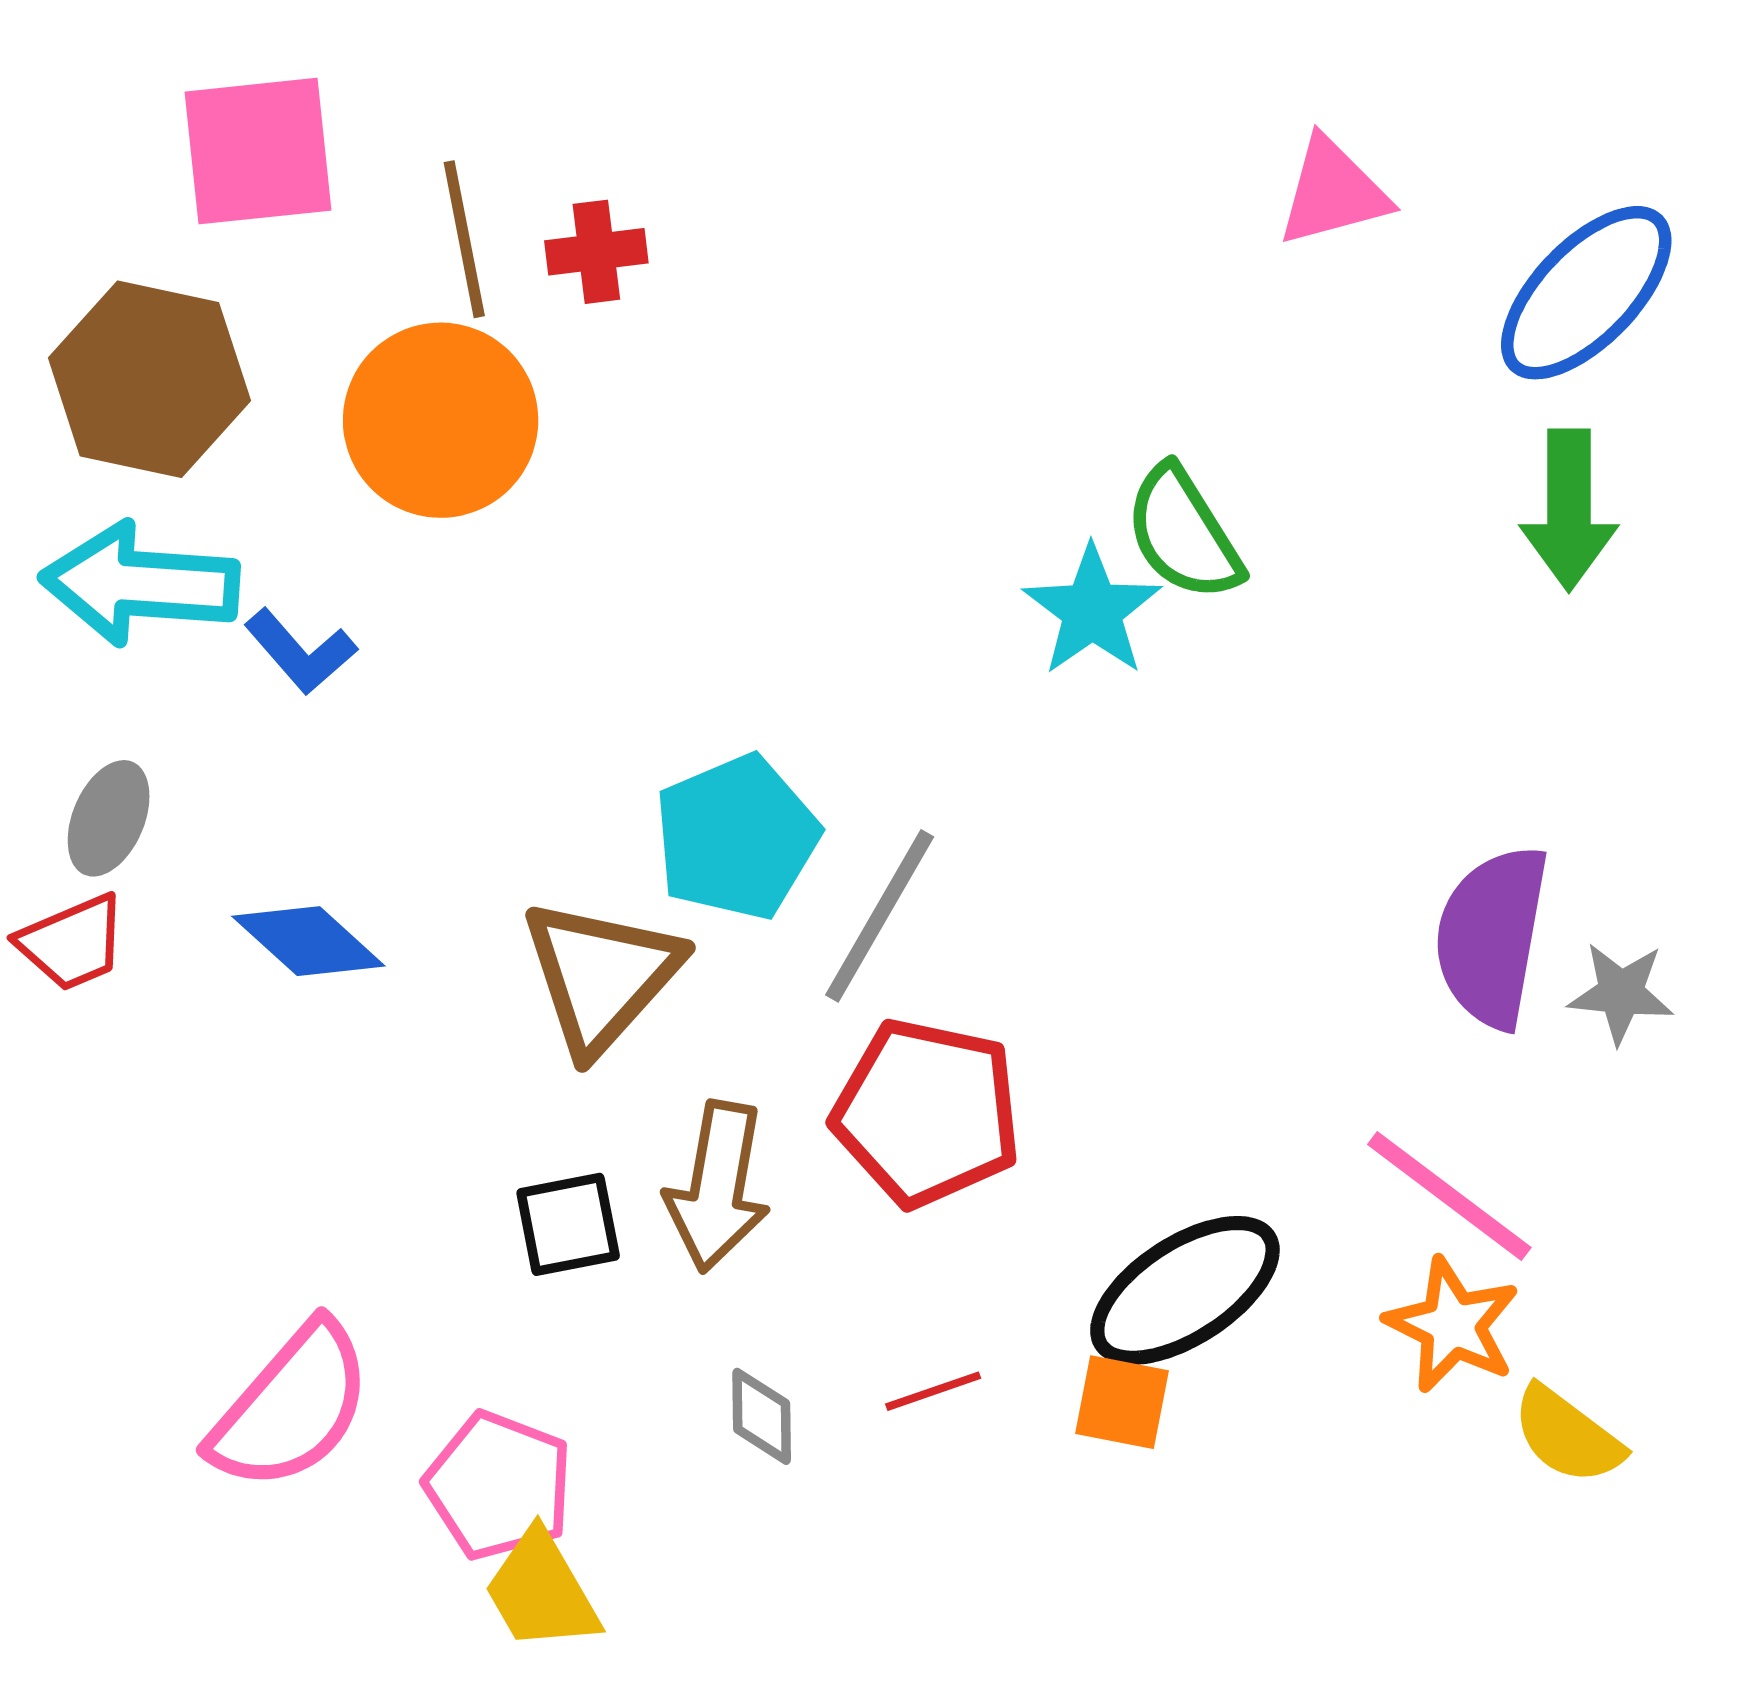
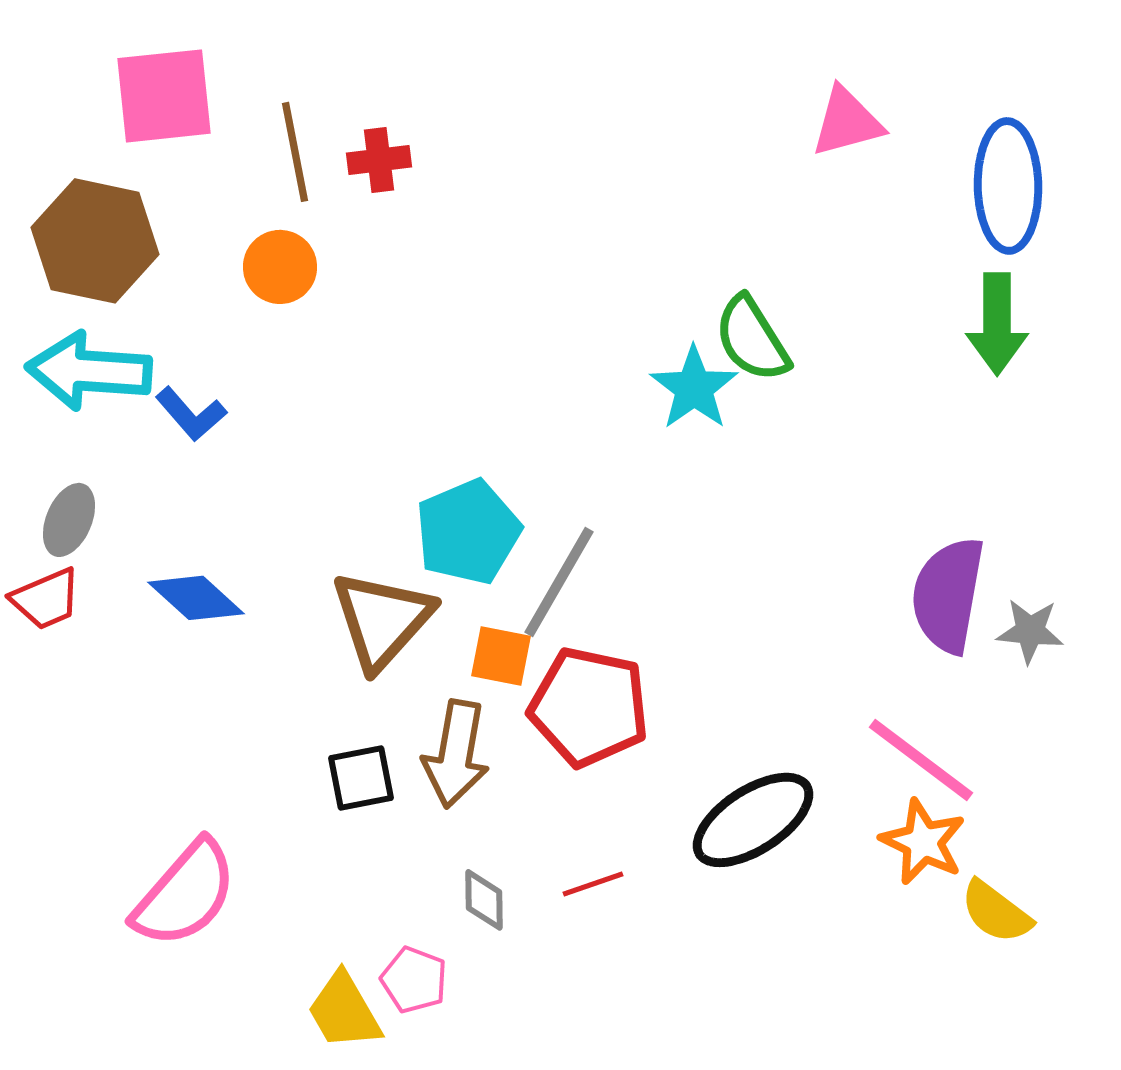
blue ellipse: (1586, 293) -> (1008, 186), turned -45
orange circle: (441, 420) -> (280, 267), size x0.6
orange square: (1122, 1402) -> (501, 656), moved
pink pentagon: (499, 1486) -> (414, 980), moved, size x0.7

